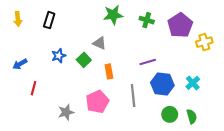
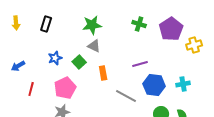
green star: (113, 15) -> (92, 25), moved
cyan cross: (193, 83) -> (183, 84), turned 32
gray line: (133, 95) -> (126, 96), turned -55
pink pentagon: (97, 102) -> (65, 88), moved

